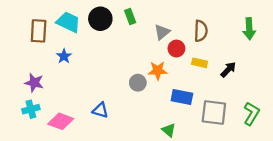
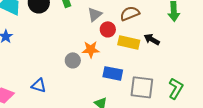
brown semicircle: (201, 31) -> (130, 13), turned -114
yellow rectangle: (200, 63) -> (129, 42), size x1.5
black arrow: (228, 69) -> (152, 39), moved, turned -105

